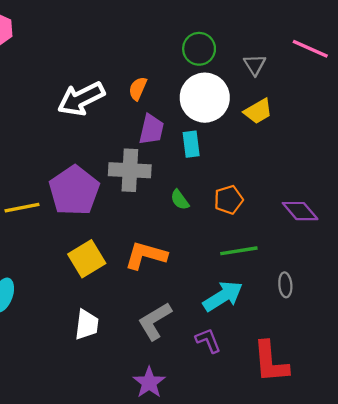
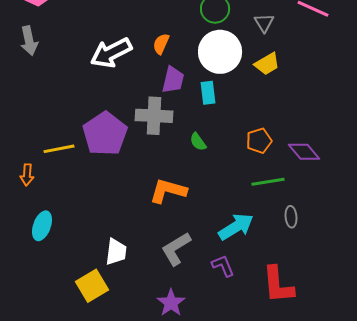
orange pentagon: (229, 200) -> (259, 141), moved
green line: (239, 251) -> (268, 182), moved
yellow square: (87, 259) -> (92, 286), moved

